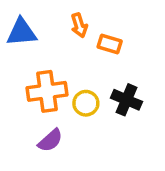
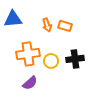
orange arrow: (79, 25) -> (47, 25), moved
black cross: (126, 100) -> (75, 59), turned -30

